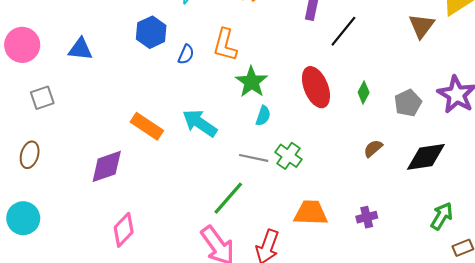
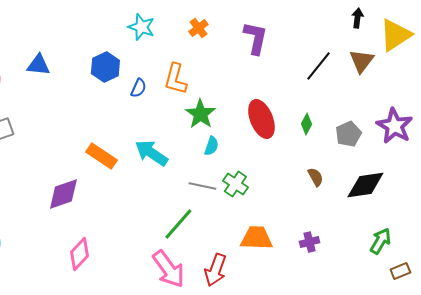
black line: (343, 31) -> (318, 66), moved
blue triangle: (80, 49) -> (38, 65), moved
brown semicircle: (373, 148) -> (315, 177), turned 102

